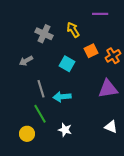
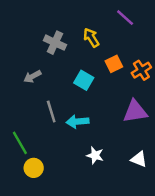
purple line: (100, 14) -> (125, 18), turned 42
green line: (40, 114) -> (20, 143), moved
white star: (65, 130) -> (95, 155), moved

